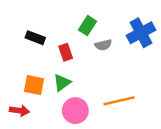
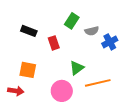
blue cross: (141, 33) -> (110, 42), moved, size x0.7
gray semicircle: (103, 45) -> (92, 31), moved
green triangle: (62, 83) -> (77, 68), moved

